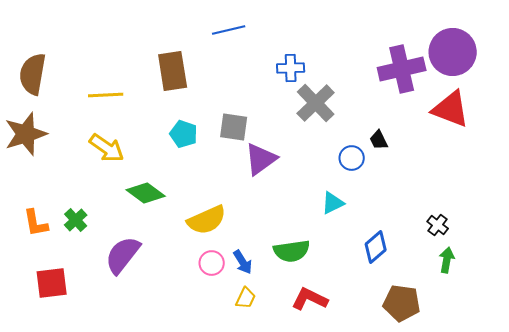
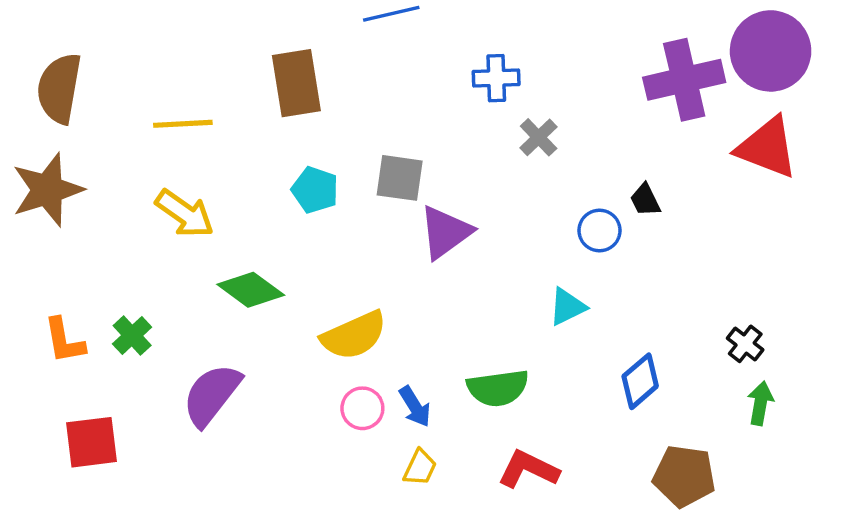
gray cross: (316, 103) -> (539, 137), size x0.6

